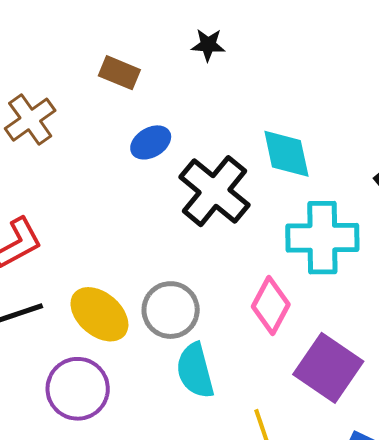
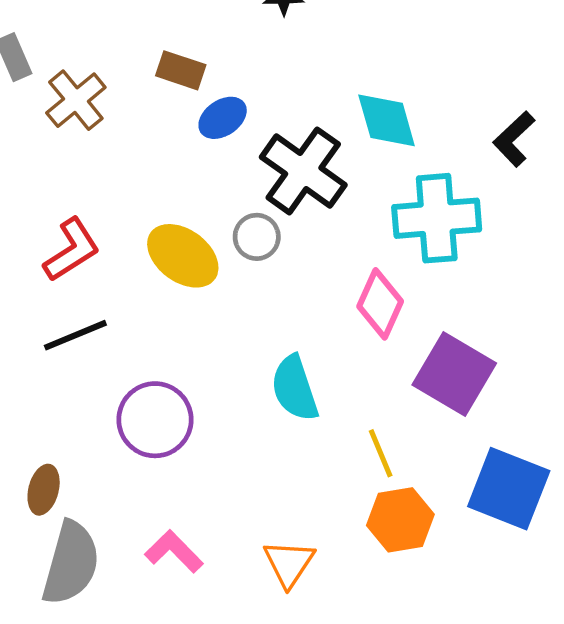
brown rectangle: (119, 73) -> (181, 70), moved
gray circle: (171, 310) -> (257, 237), moved, size x0.7
yellow ellipse: (99, 314) -> (183, 256), moved

